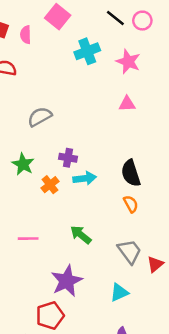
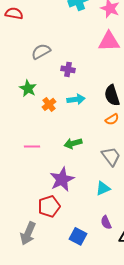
pink triangle: (127, 104) -> (109, 41), size x1.6
purple cross: (68, 158) -> (68, 69), moved
orange semicircle: (131, 204) -> (112, 119), turned 88
green arrow: (81, 235) -> (73, 143), turned -54

